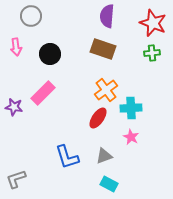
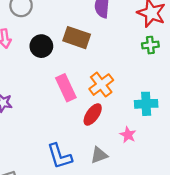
brown rectangle: (103, 49) -> (77, 38), moved
pink rectangle: (43, 93) -> (66, 88), moved, turned -70
cyan cross: (131, 108) -> (146, 104), moved

